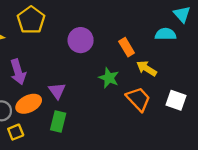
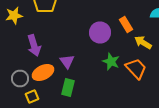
purple circle: (81, 40) -> (100, 32), moved
green star: (109, 78) -> (111, 62), moved

